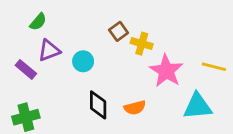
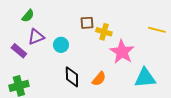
brown square: (119, 31) -> (87, 23), turned 32
yellow line: (214, 67) -> (157, 30), moved
orange semicircle: (135, 108) -> (99, 79), turned -35

